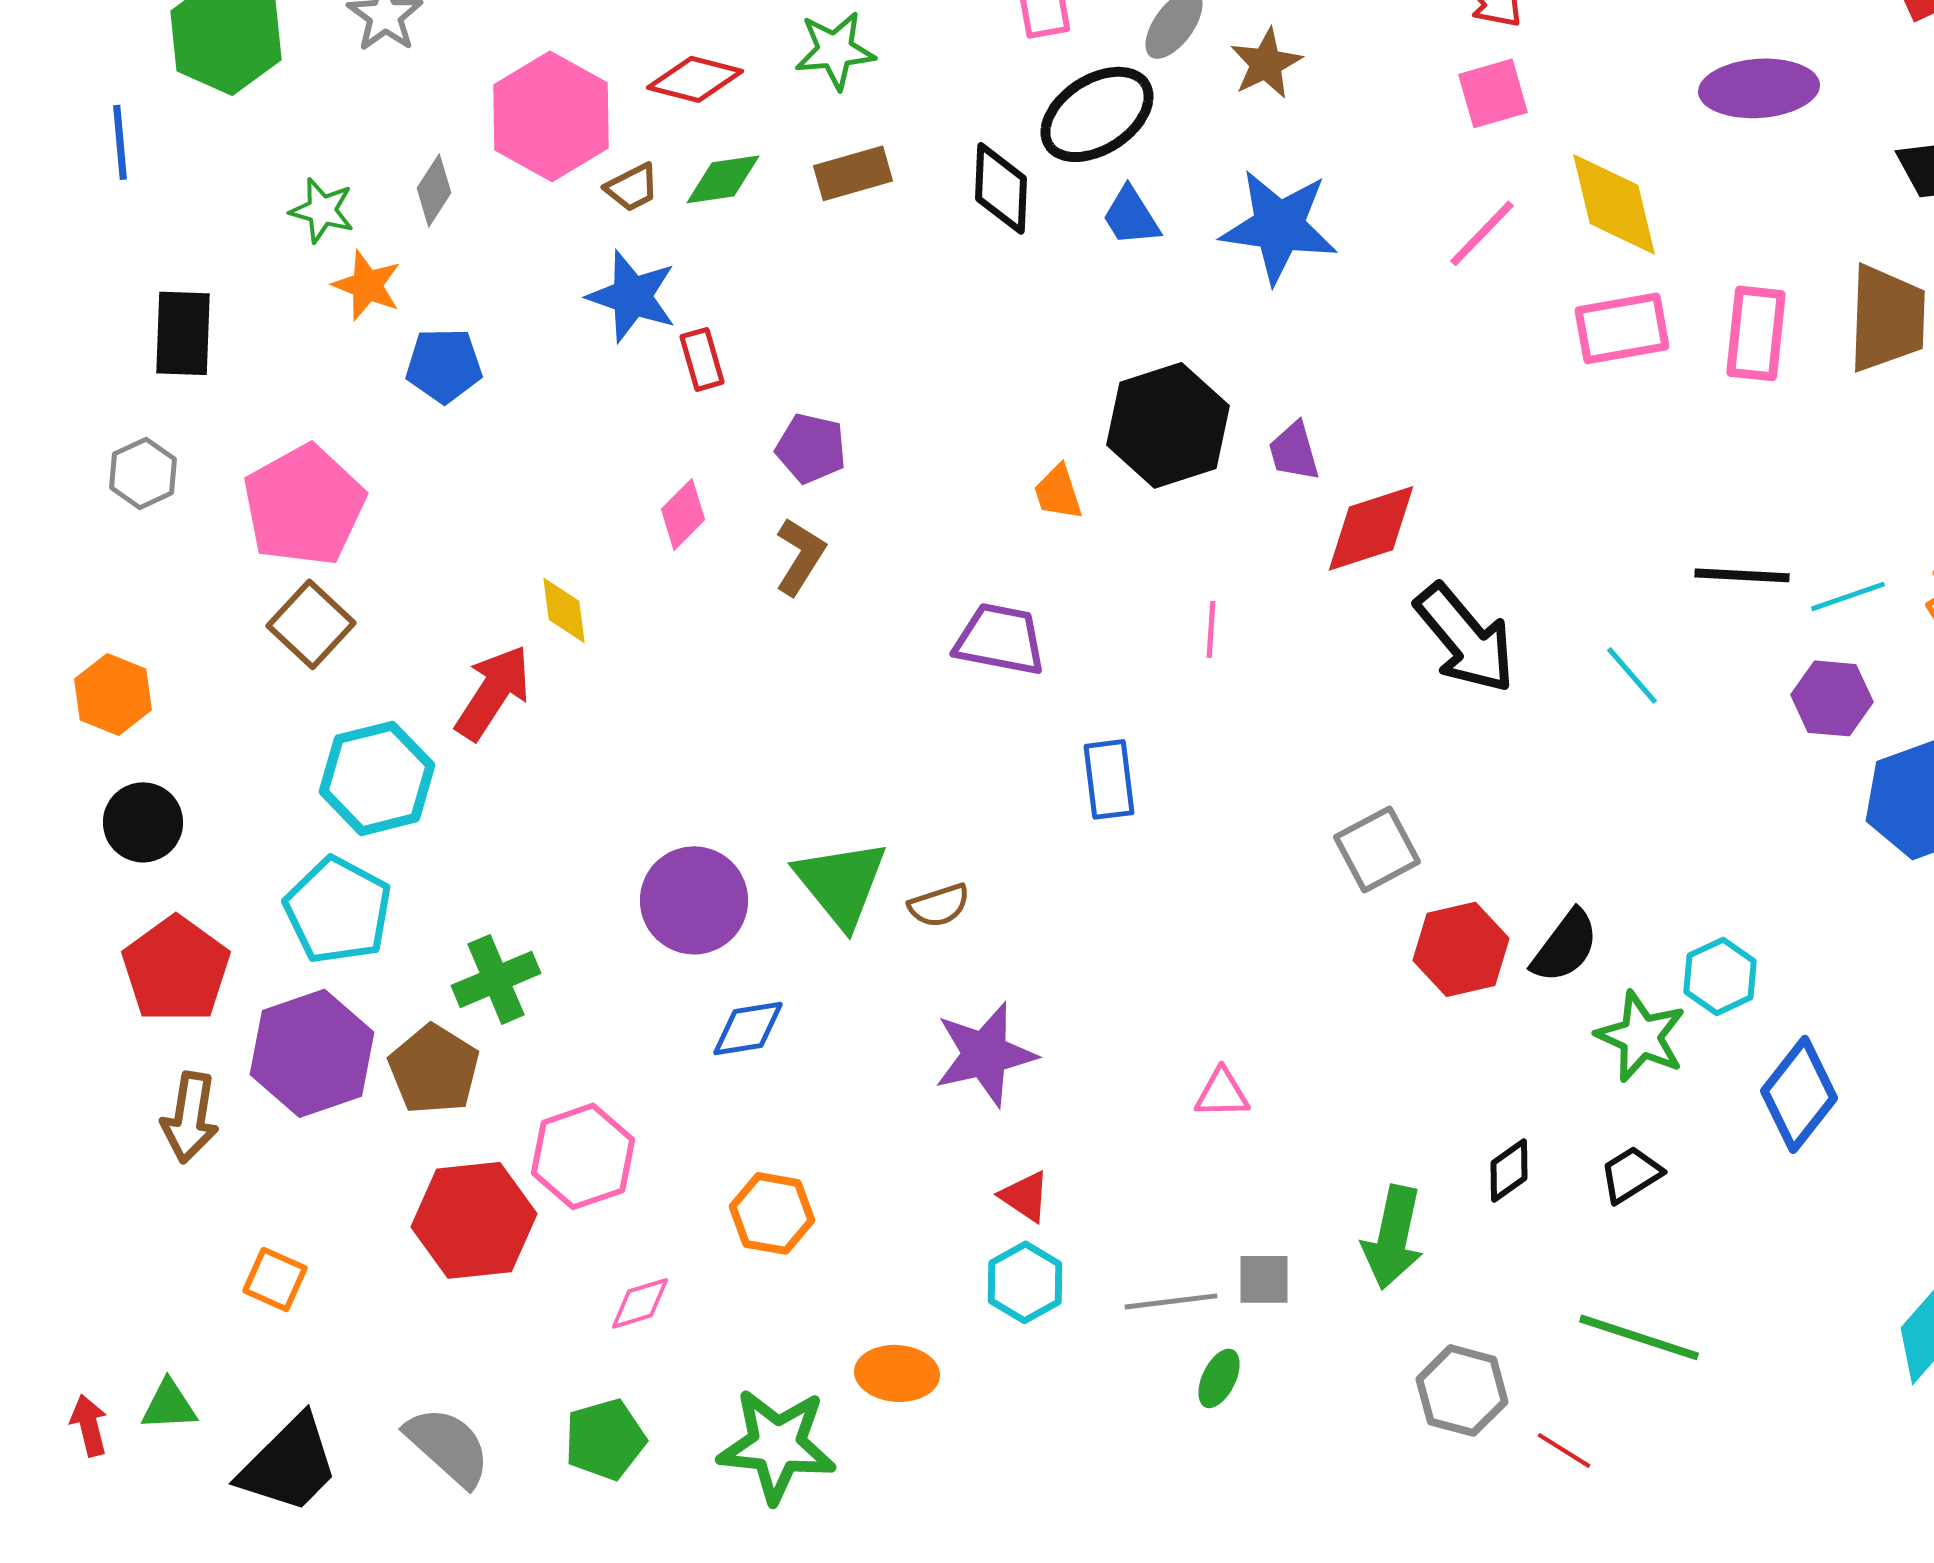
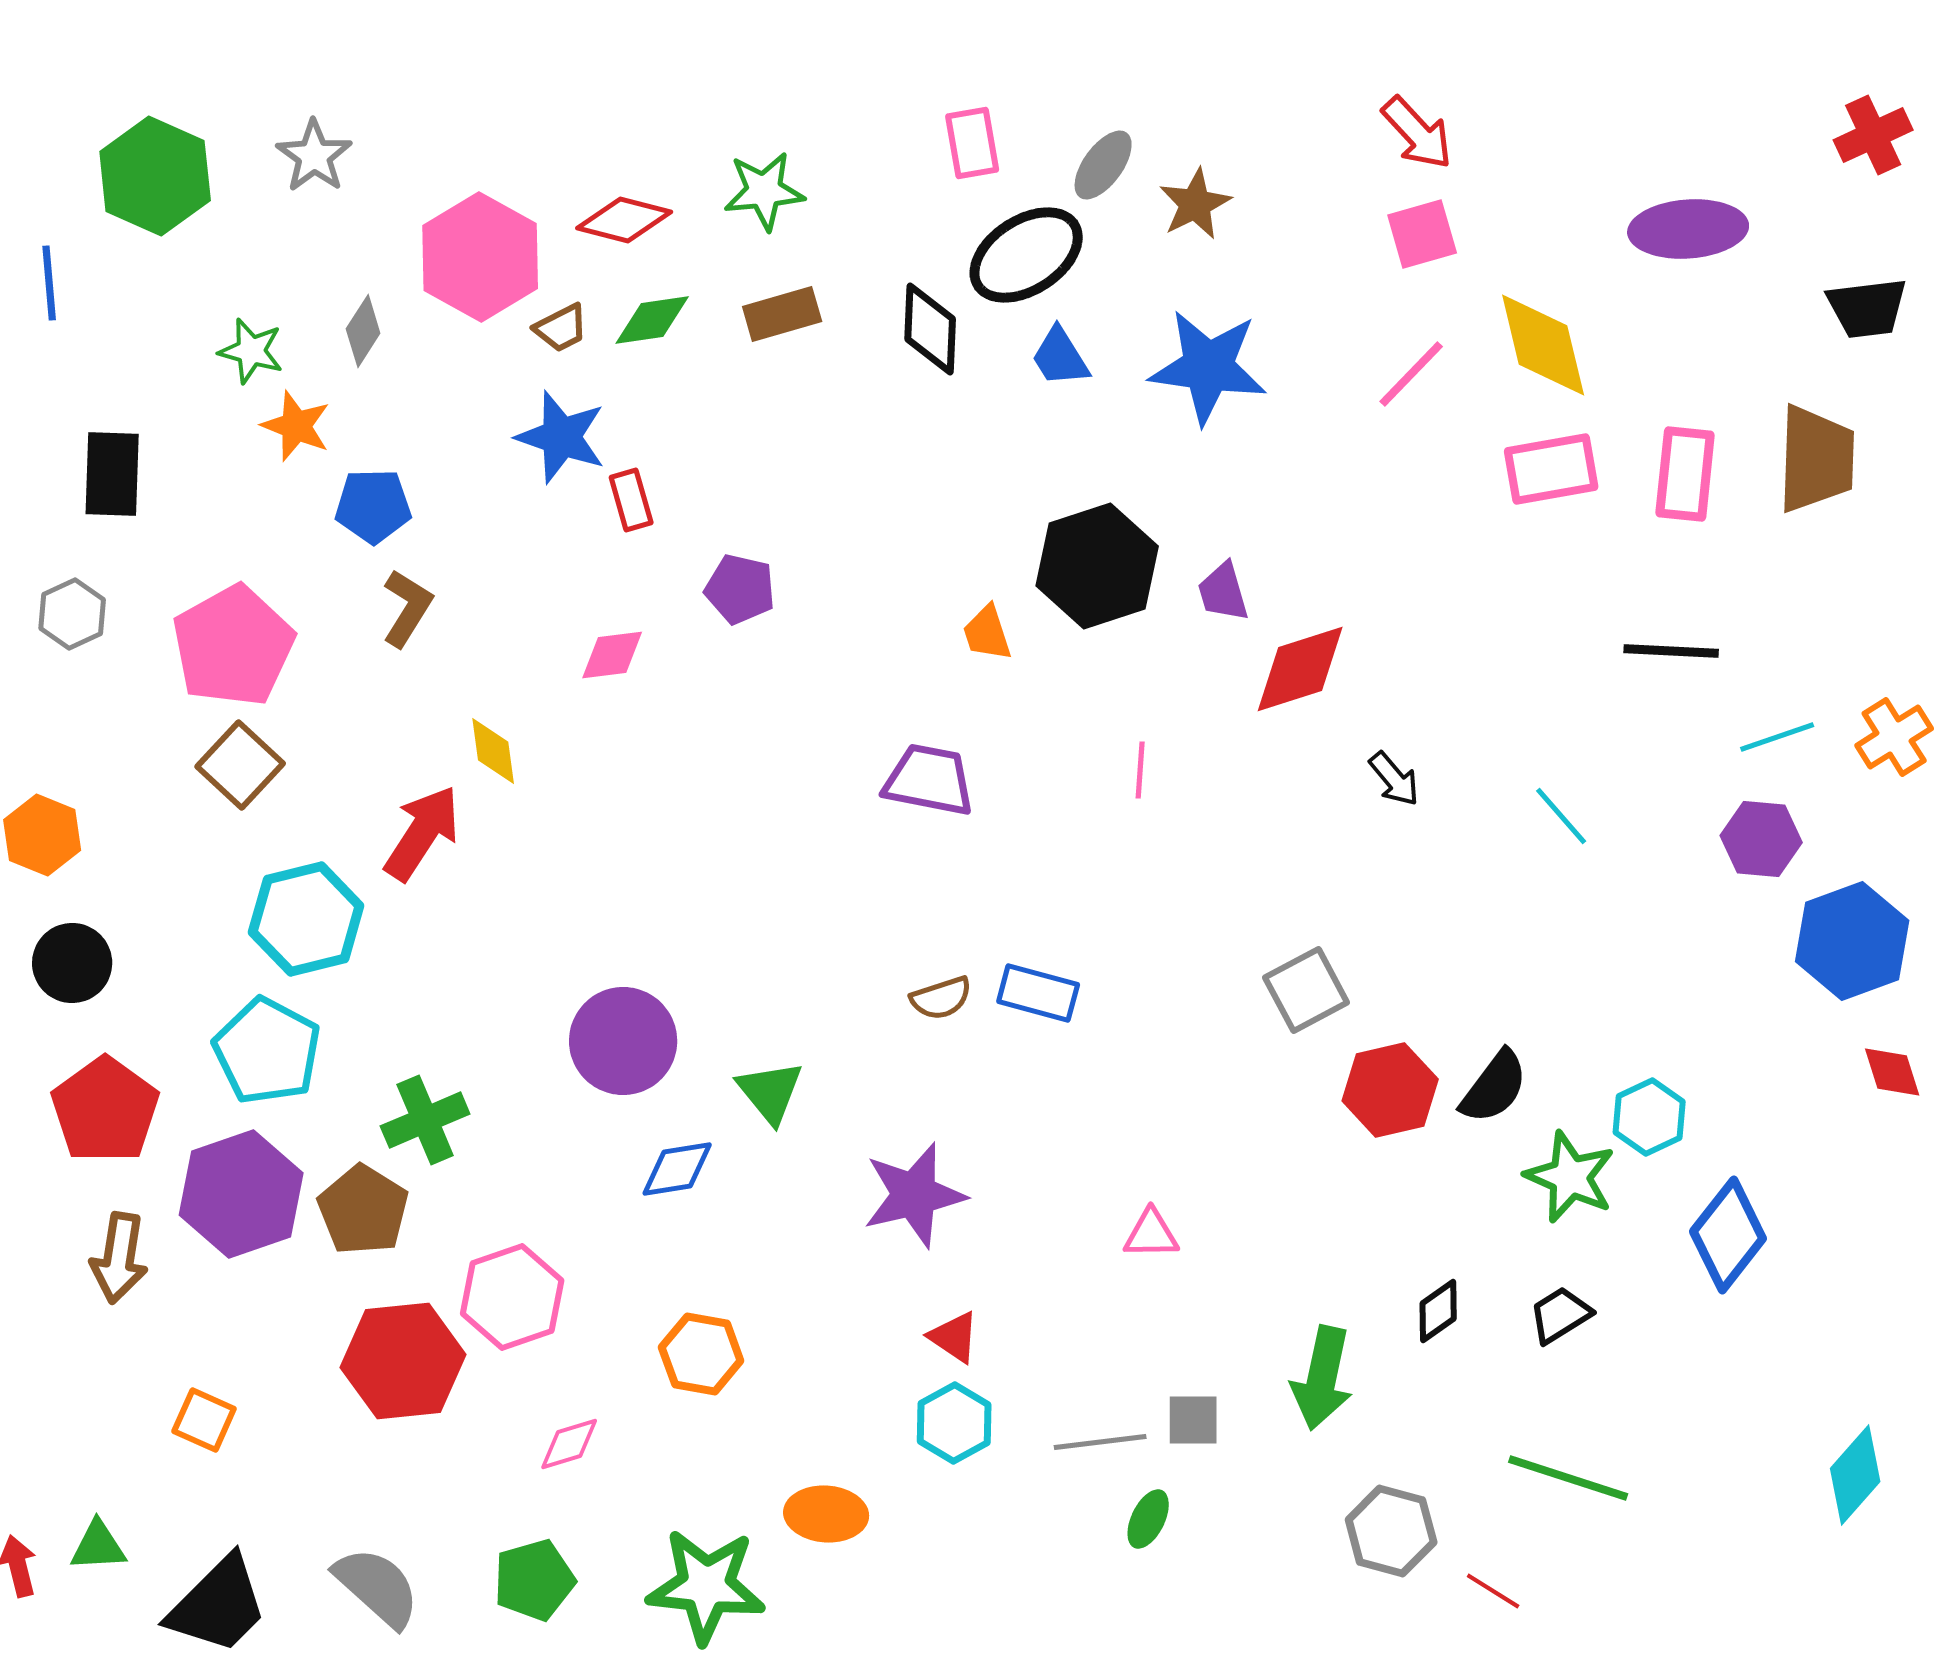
pink diamond: (683, 514) -> (612, 655), turned 38
brown L-shape: (800, 556) -> (407, 608), moved
black line: (1742, 575) -> (1671, 651), moved
black arrow: (1465, 638) -> (1394, 779), size x0.5
blue rectangle: (1109, 779) -> (1038, 993), moved, turned -68
green triangle: (841, 883) -> (770, 1092), moved, size x0.7
brown semicircle: (939, 905) -> (941, 998), moved

